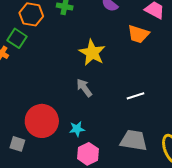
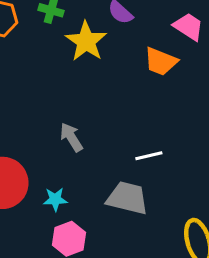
yellow star: (92, 53) -> (86, 41), moved
gray trapezoid: (134, 140) -> (127, 198), moved

